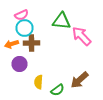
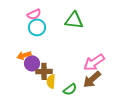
pink arrow: (82, 36) -> (94, 62), moved, turned -80
brown cross: (32, 43) -> (44, 71), moved
orange arrow: (12, 44) -> (24, 55), moved

